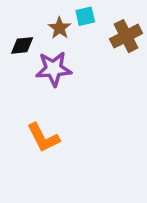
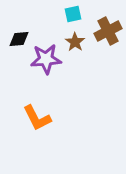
brown star: (59, 28) -> (75, 42), moved

